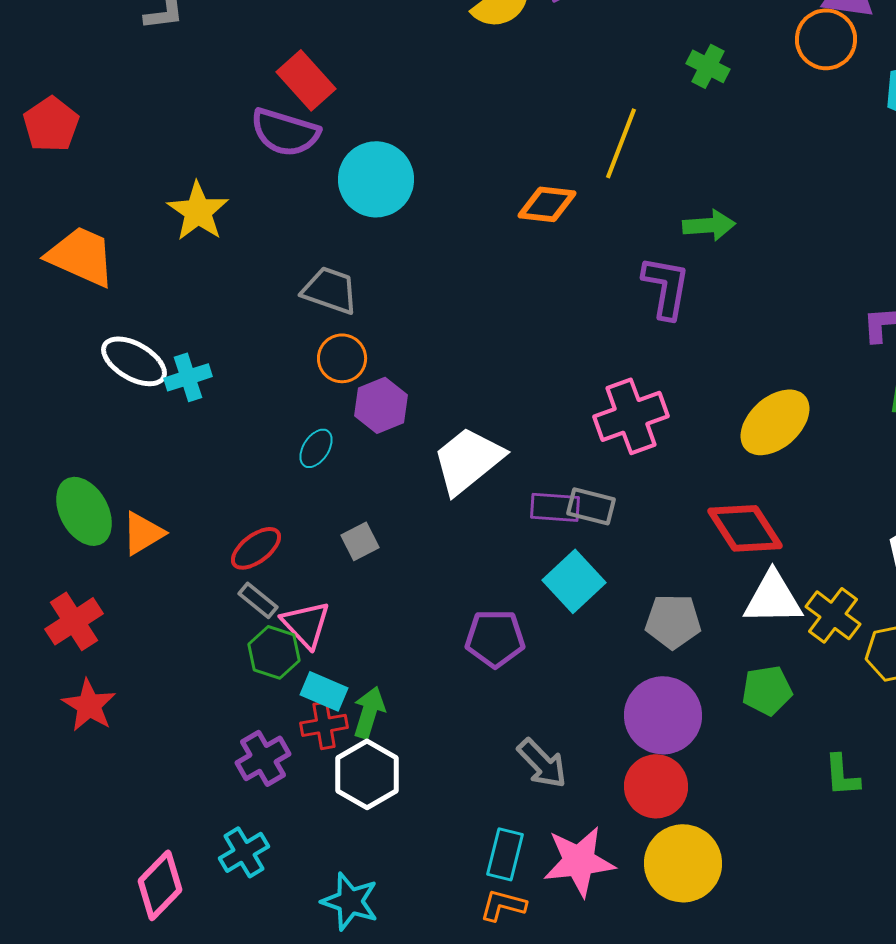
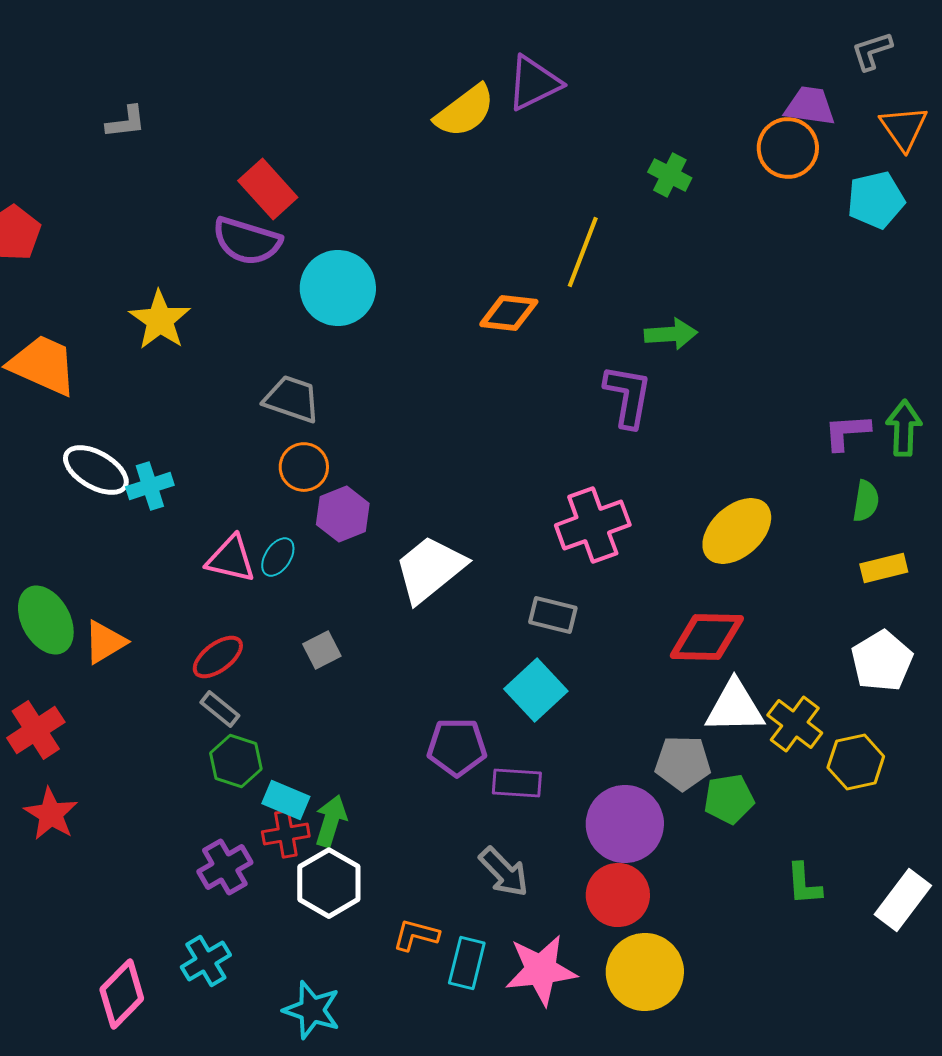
purple rectangle: (555, 507) -> (517, 783), moved
red diamond: (745, 528) -> (707, 637), turned -56
gray pentagon: (673, 621) -> (683, 763), moved
pink triangle: (306, 624) -> (231, 559), moved, turned -34
orange L-shape: (503, 905) -> (416, 935), moved

